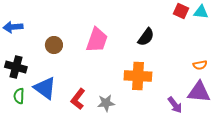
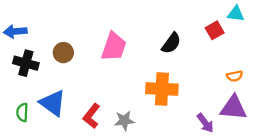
red square: (181, 11) -> (215, 30), moved, turned 35
black cross: (16, 67) -> (26, 63), moved

